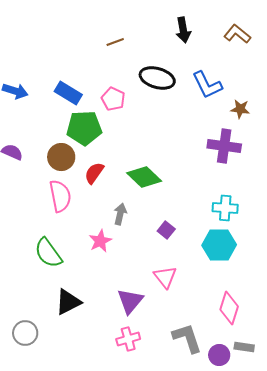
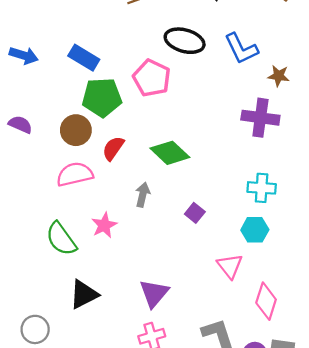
pink pentagon: (113, 99) -> (152, 78), moved, size x1.4
pink semicircle: (60, 196) -> (75, 174), turned -92
pink star: (100, 241) -> (104, 225), moved
cyan hexagon: (219, 245) -> (255, 230), size x0.7
pink triangle: (165, 277) -> (230, 266), moved

